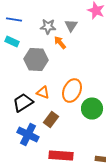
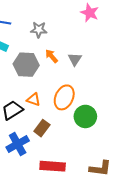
gray triangle: (71, 26) -> (75, 59), moved
orange arrow: (60, 43) -> (51, 56), moved
blue cross: (28, 135) -> (18, 144), turned 35

